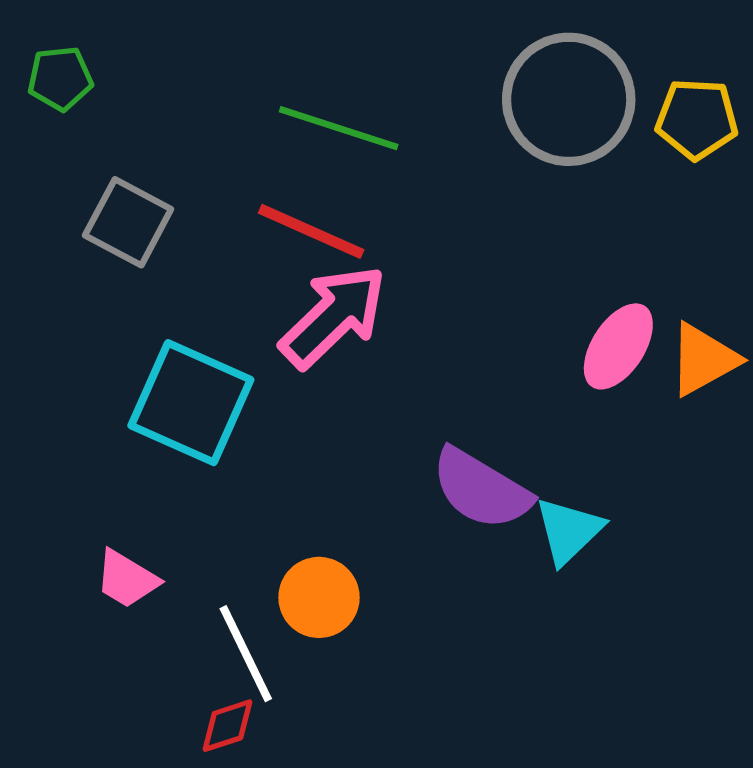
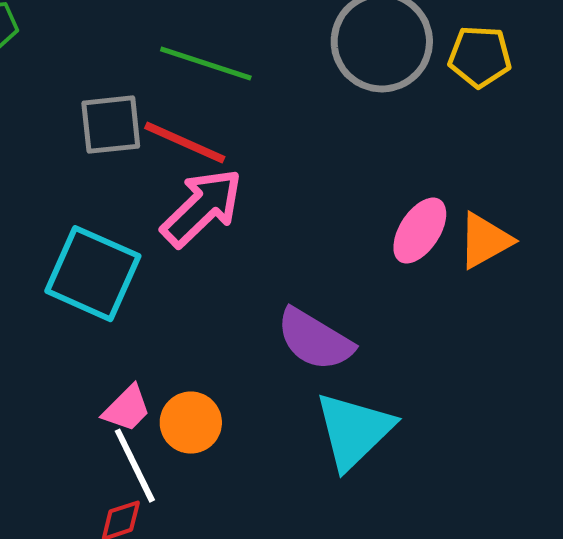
gray square: (128, 222) -> (111, 125), moved, turned -34
cyan triangle: (569, 531) -> (354, 431), moved, size x1.5
pink trapezoid: (127, 579) -> (127, 409), moved, turned -76

